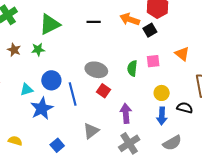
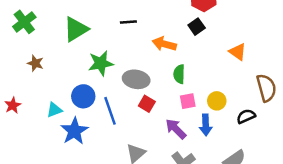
orange arrow: (130, 19) -> (164, 44), moved
green star: (38, 49) -> (101, 63), moved, size x1.5
pink square: (153, 61) -> (188, 101), moved
black semicircle: (185, 108) -> (246, 116), turned -35
purple arrow: (126, 113) -> (176, 129), turned -36
blue arrow: (162, 116) -> (206, 125), moved

